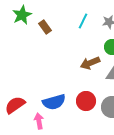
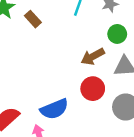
red circle: (86, 101) -> (93, 89), moved

